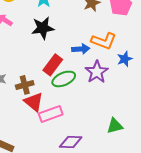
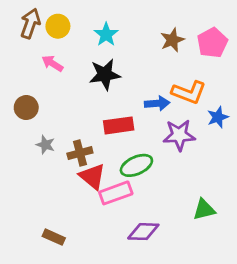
red rectangle: (53, 65) -> (119, 125), turned 45
purple star: (97, 72) -> (179, 135), turned 30
green ellipse: (64, 79) -> (136, 165), moved

